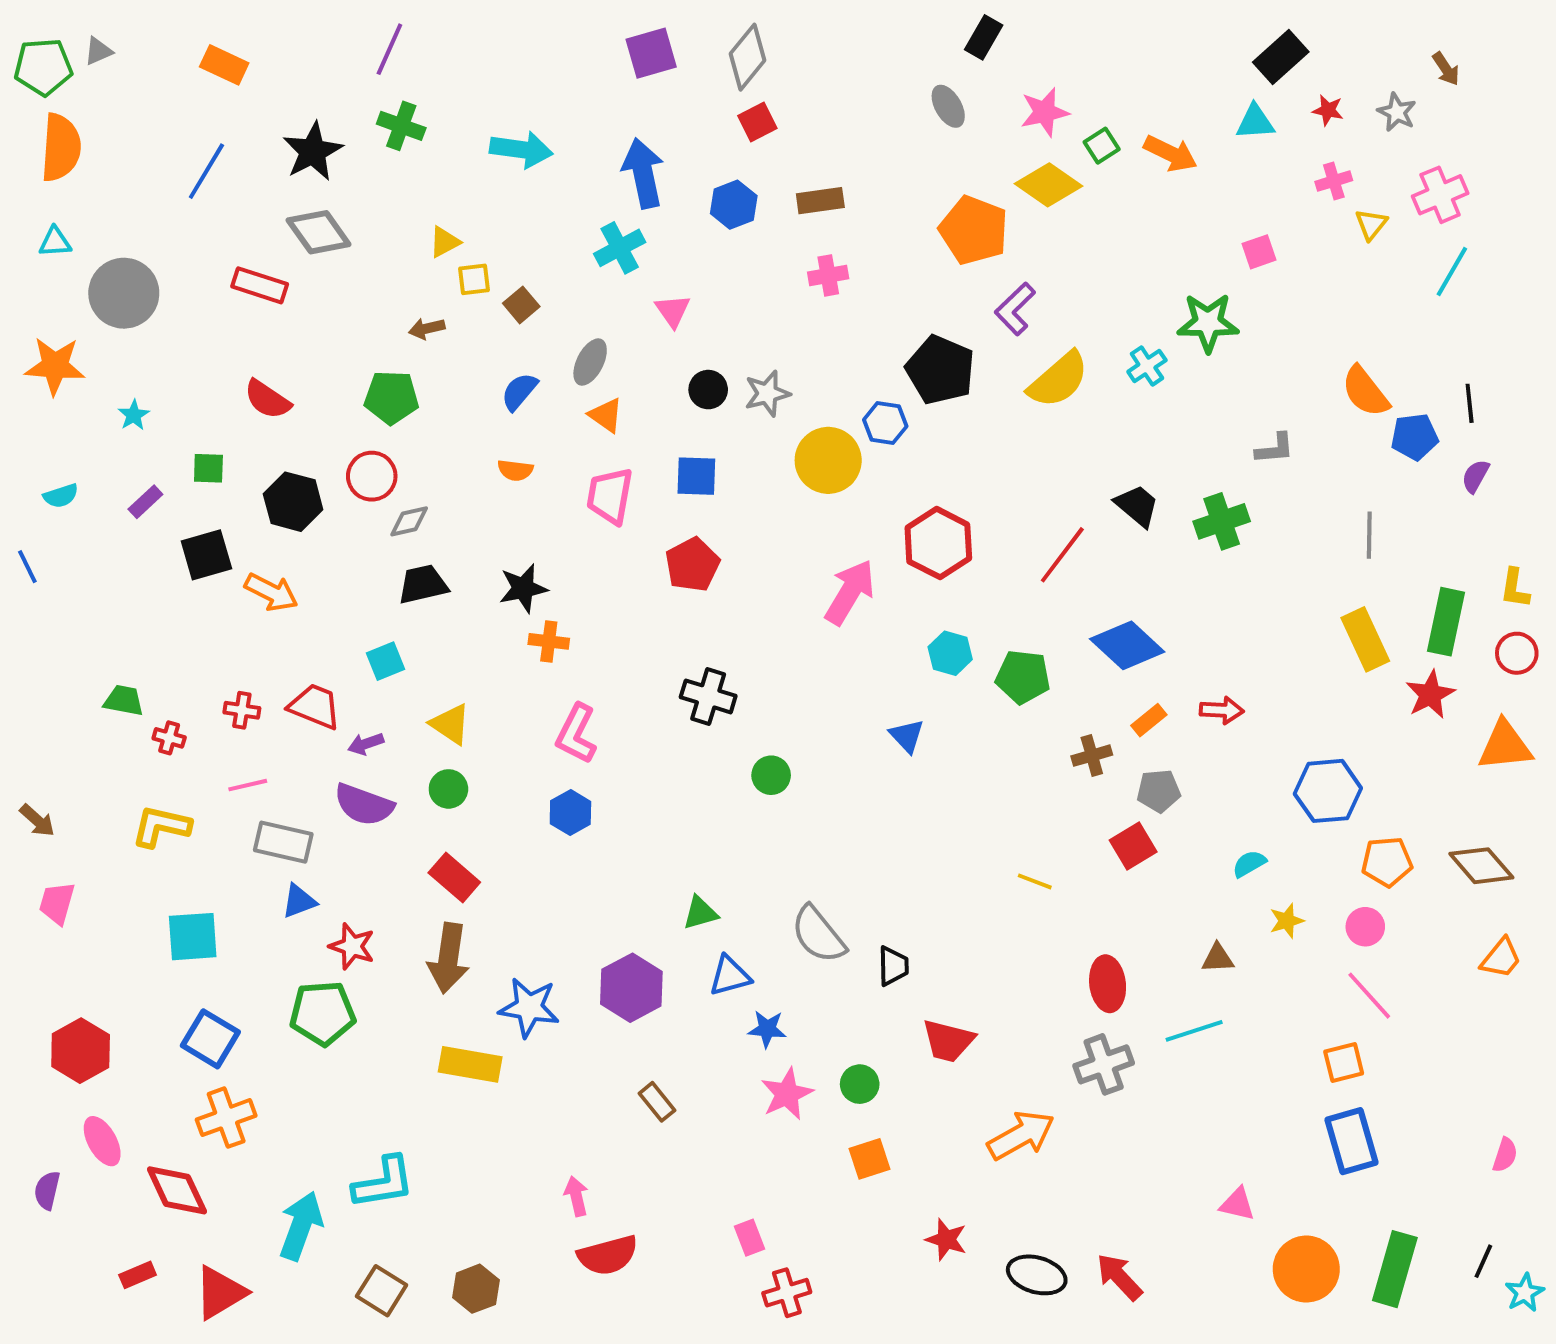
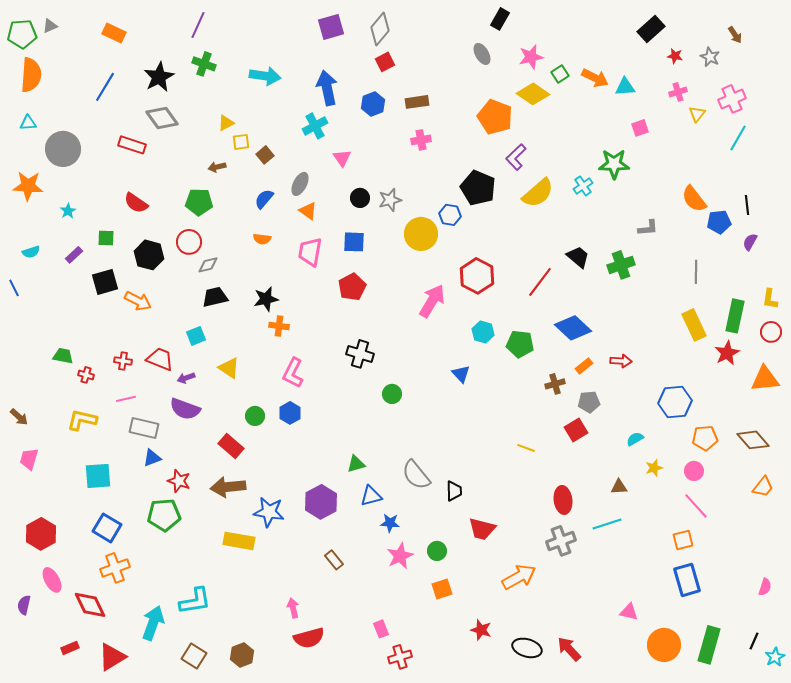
cyan triangle: (1255, 122) -> (625, 87), moved
green circle: (448, 789) -> (255, 416), moved
brown arrow: (448, 958) -> (228, 487), turned 76

